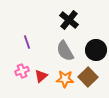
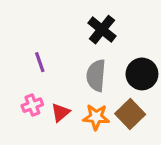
gray semicircle: (65, 51) -> (96, 75), turned 35

